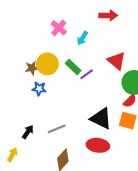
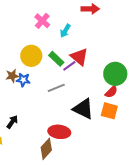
red triangle: (116, 61) -> (79, 57), moved
brown star: (32, 68) -> (12, 76), moved
gray line: (57, 129) -> (56, 88), moved
red ellipse: (98, 145) -> (59, 132), moved

